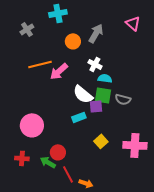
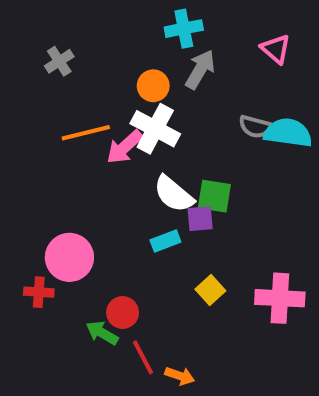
cyan cross: (58, 13) -> (184, 29), moved
white cross: (95, 64) -> (155, 129), moved, size x1.6
cyan semicircle: (105, 78) -> (288, 133), moved, size x1.6
gray semicircle: (123, 99) -> (255, 127), moved
red cross: (22, 158) -> (39, 292), moved

